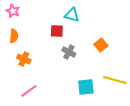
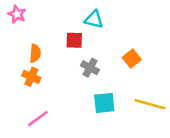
orange semicircle: (14, 36) -> (35, 53), moved
cyan square: (86, 87) -> (104, 103), moved

